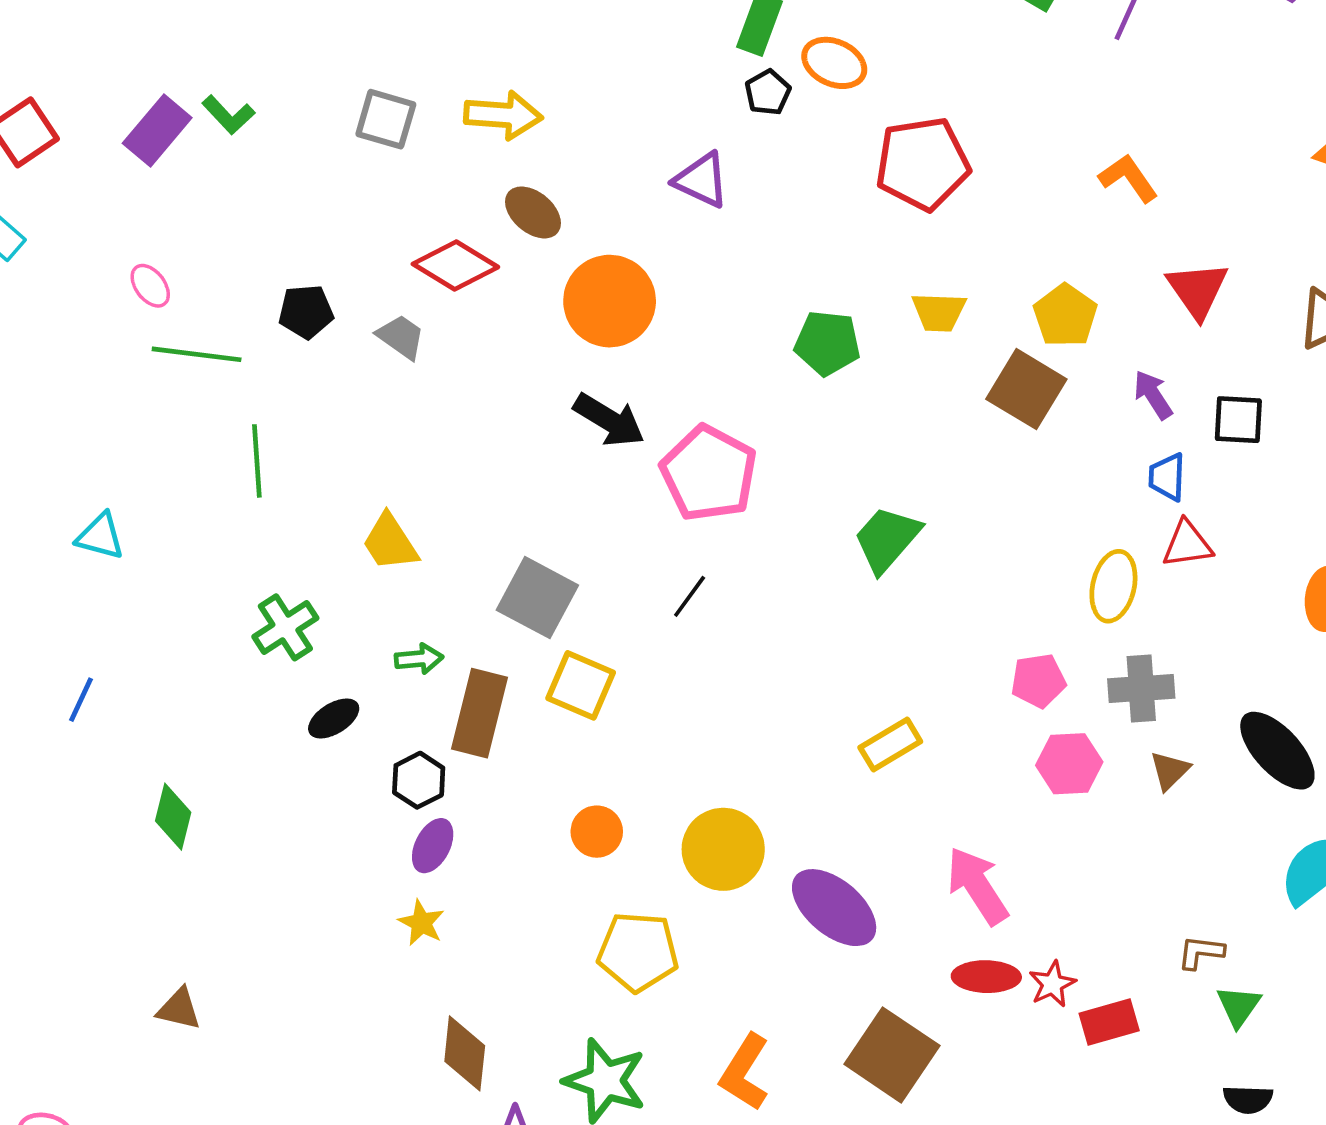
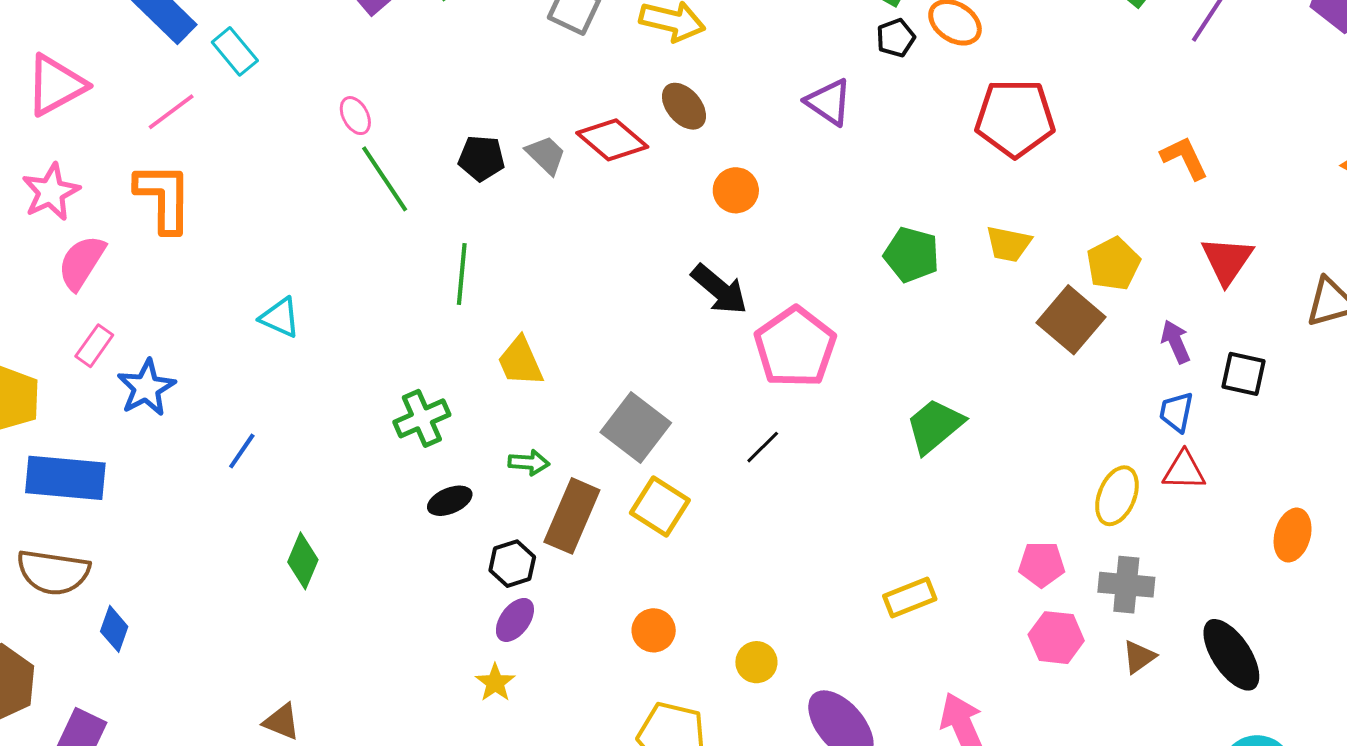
orange circle: (610, 301) -> (736, 190), size x0.6
gray trapezoid: (401, 337) -> (546, 155), moved
green line: (197, 354) -> (385, 179), turned 40
green line: (257, 461) -> (462, 274), moved
yellow circle: (723, 849) -> (756, 662), size x0.6

